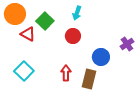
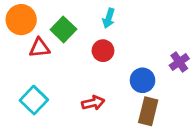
red triangle: (28, 34) -> (40, 48), turned -35
red arrow: (66, 73) -> (93, 103), turned 77
brown rectangle: (89, 79) -> (148, 111), moved

